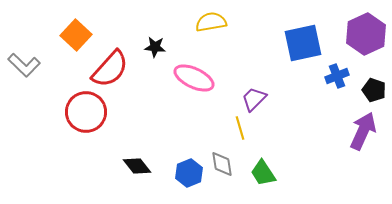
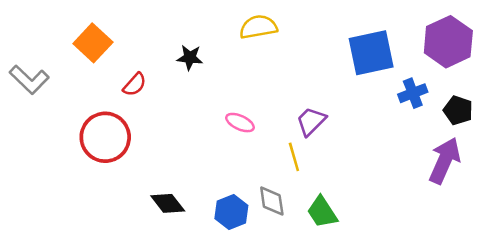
red semicircle: (110, 69) -> (135, 85), size x0.5
pink ellipse: (194, 78) -> (240, 123), moved, size x0.6

